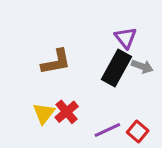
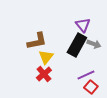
yellow triangle: (44, 113) -> (46, 57), moved
purple line: (107, 130) -> (86, 75), moved

